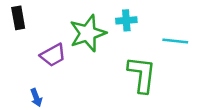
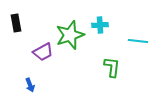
green L-shape: (142, 74) -> (112, 67), size x0.7

